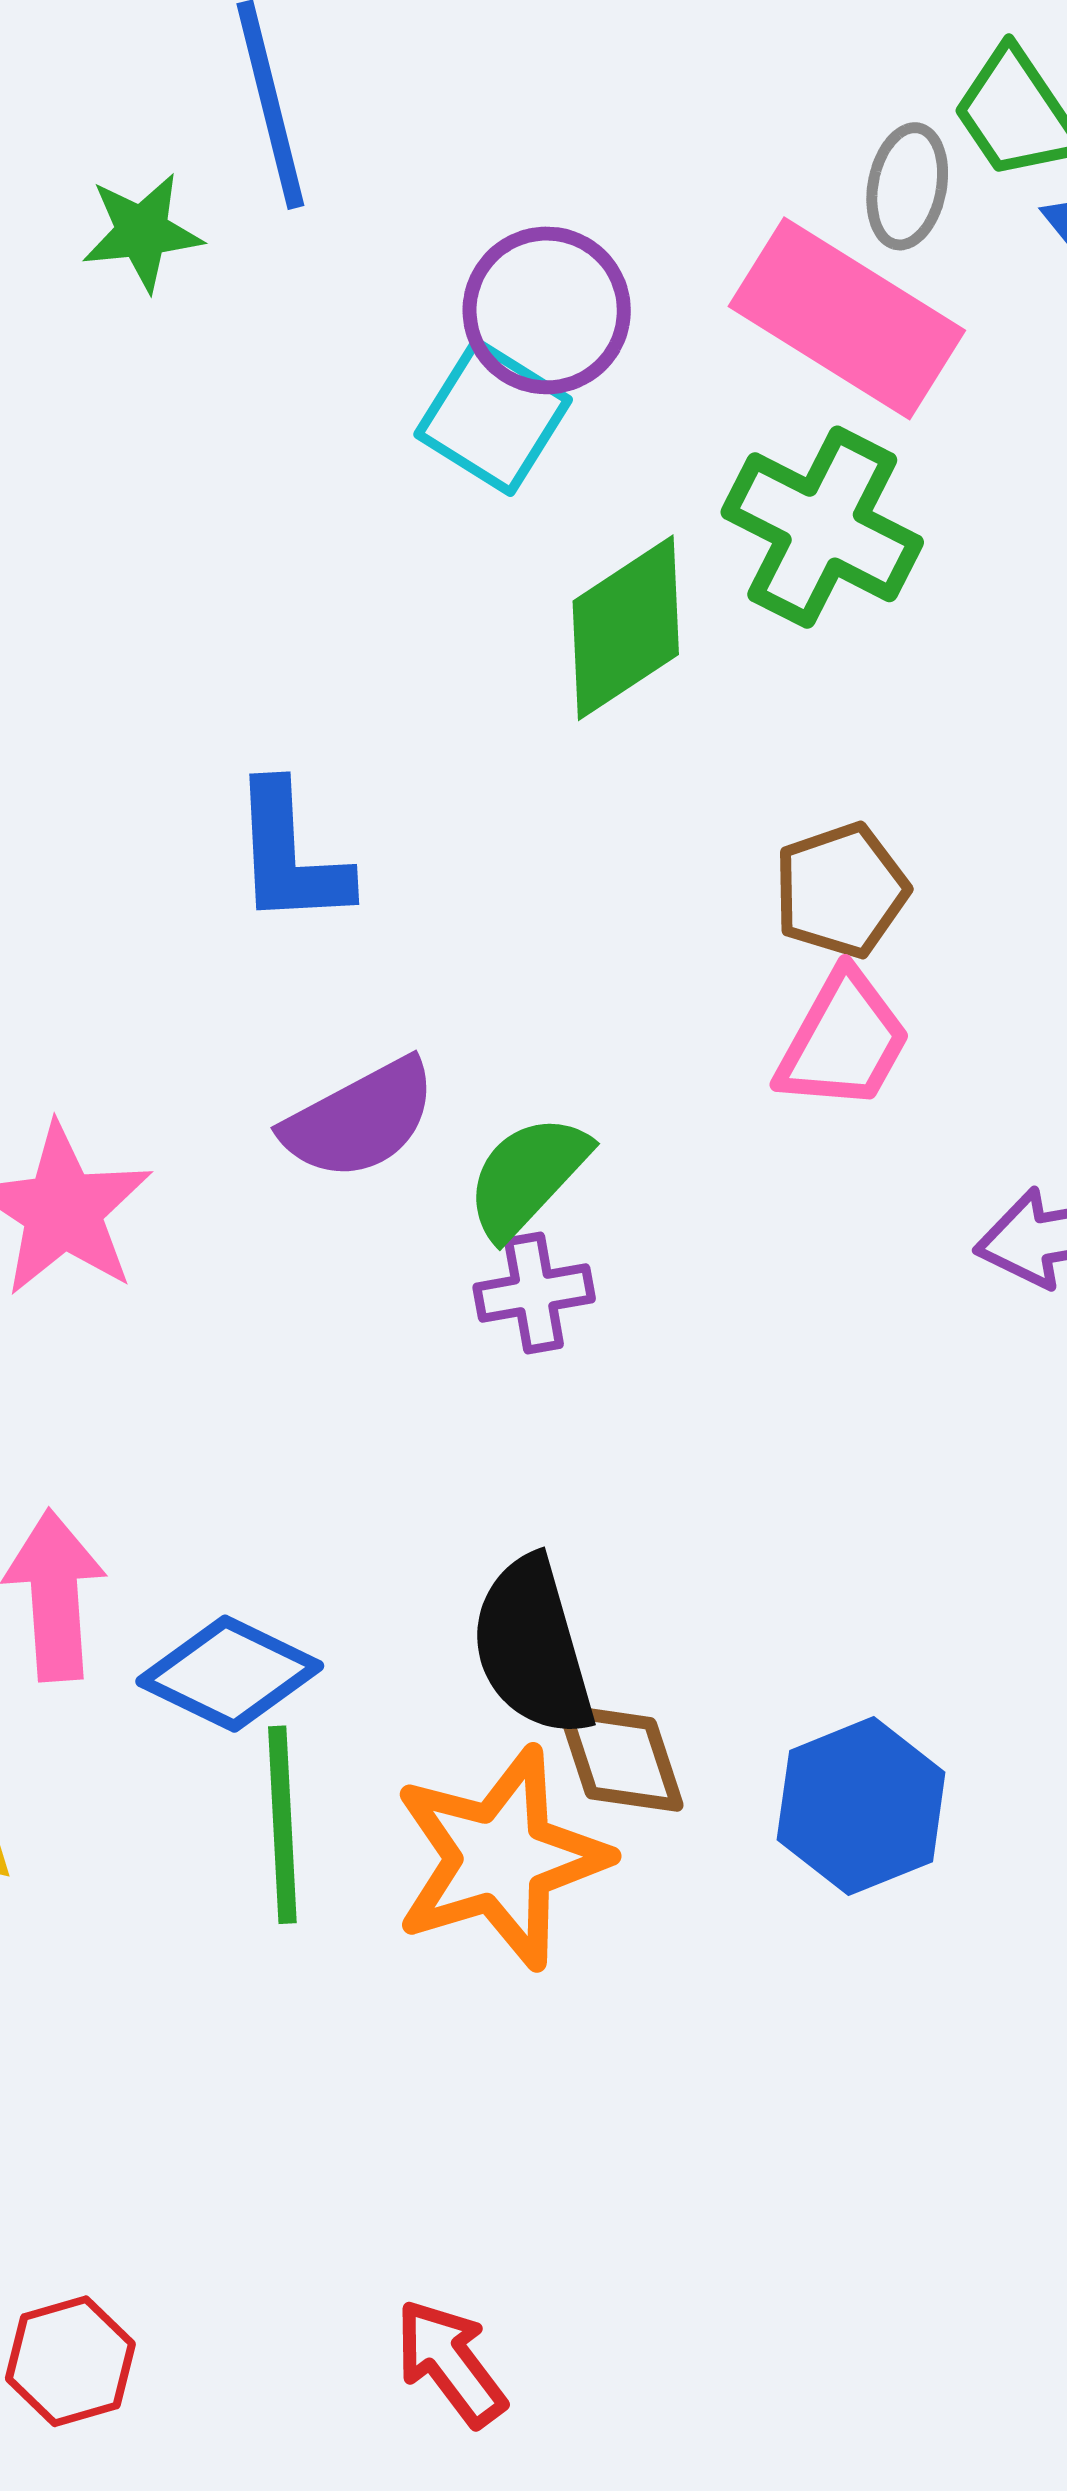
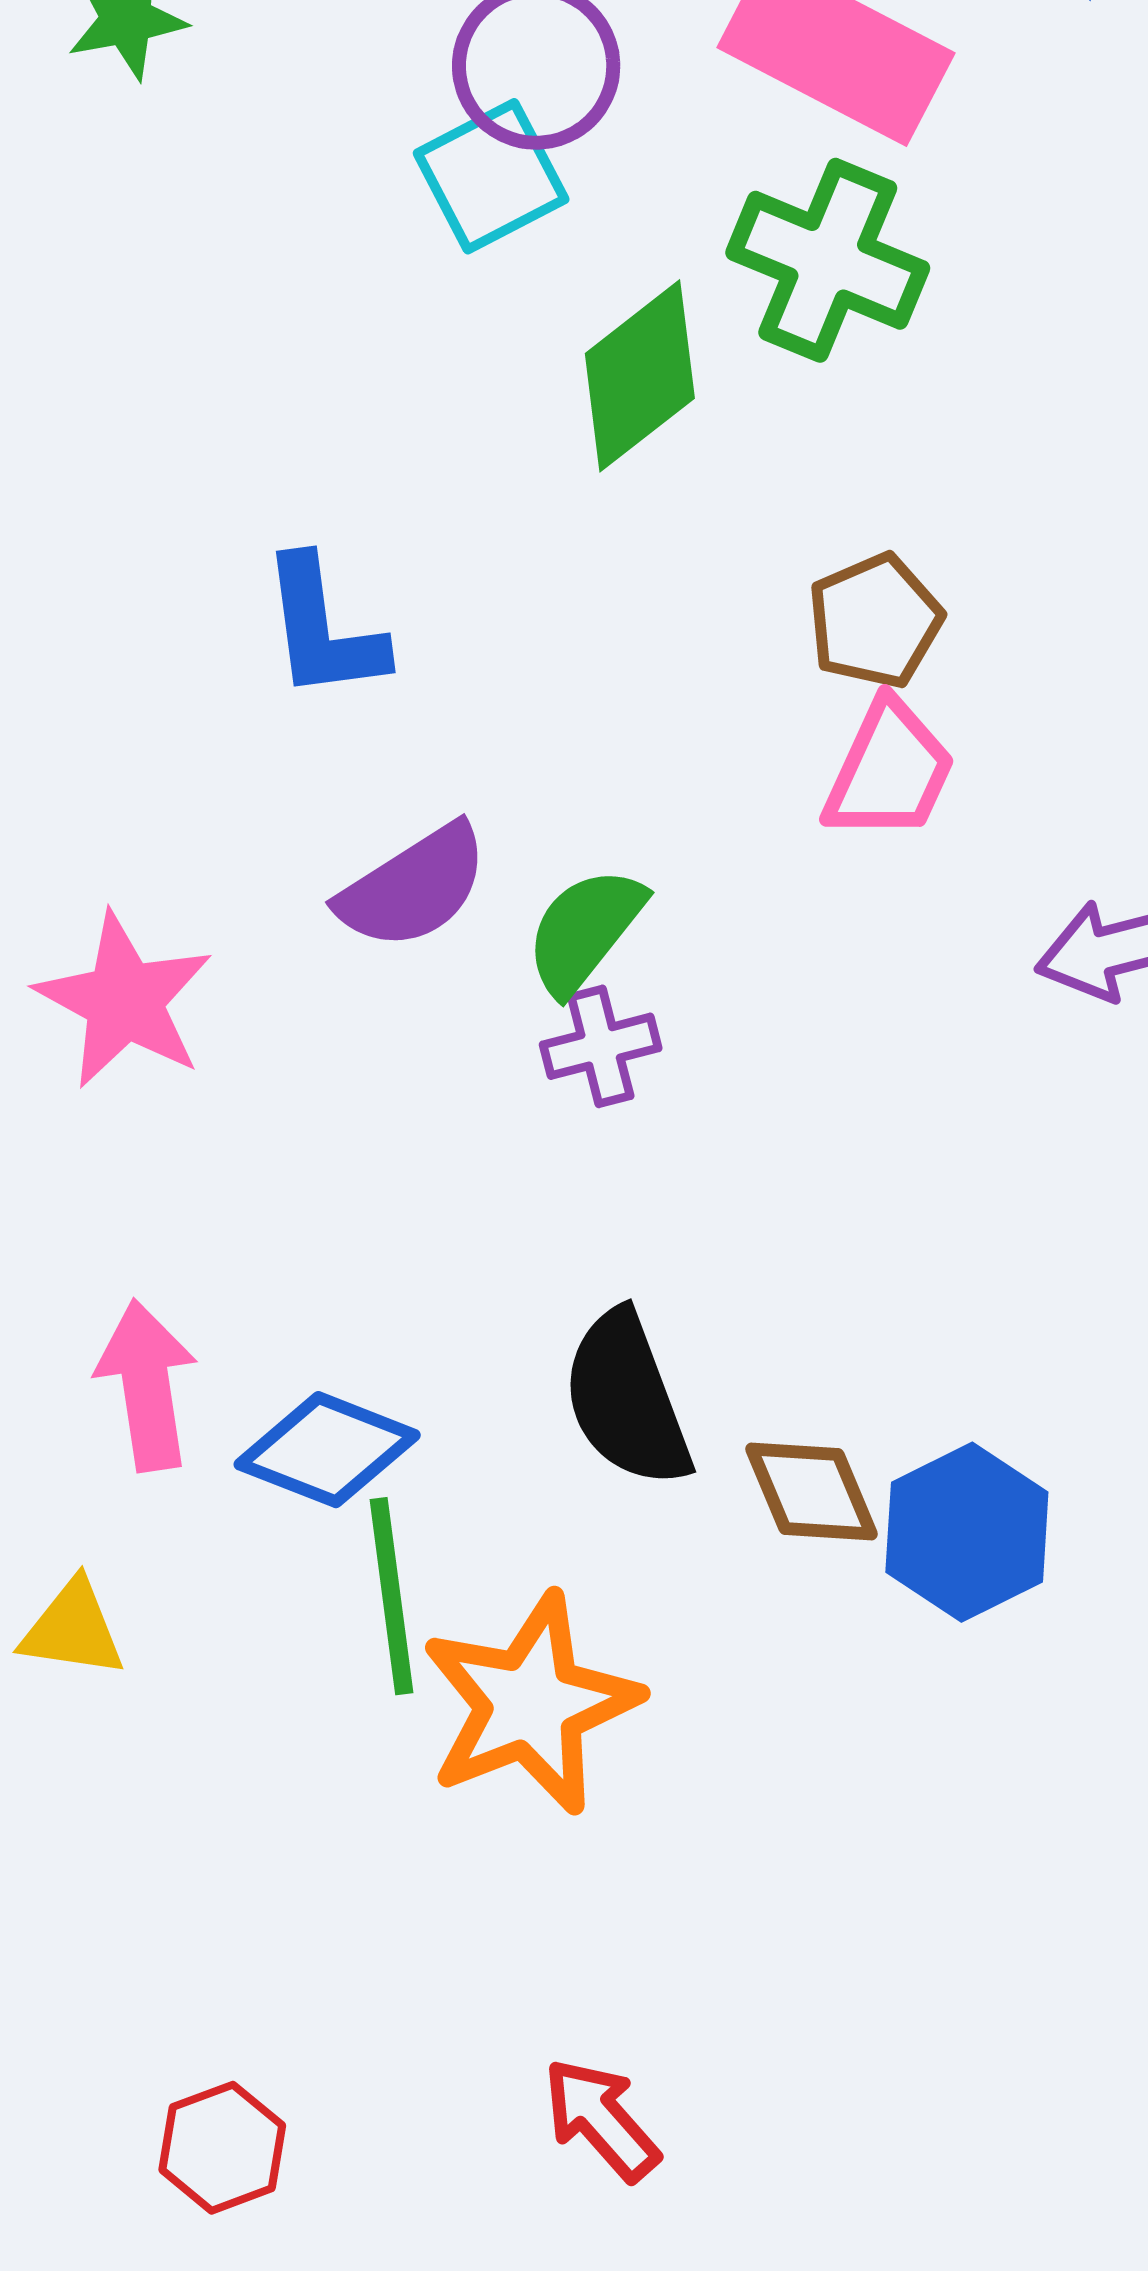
cyan square: (493, 417) -> (491, 176), turned 35
brown diamond: (621, 1758) -> (812, 1491), moved
orange star: (501, 1858) -> (530, 1704), moved

